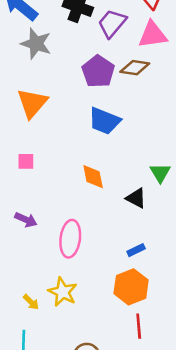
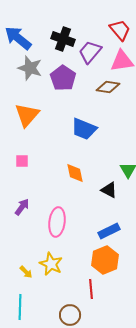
purple pentagon: (98, 71) -> (63, 78), moved
purple arrow: (26, 220) -> (22, 207), turned -78
blue rectangle: (136, 250) -> (109, 231), size x1.5
red line: (139, 326) -> (91, 289), moved

